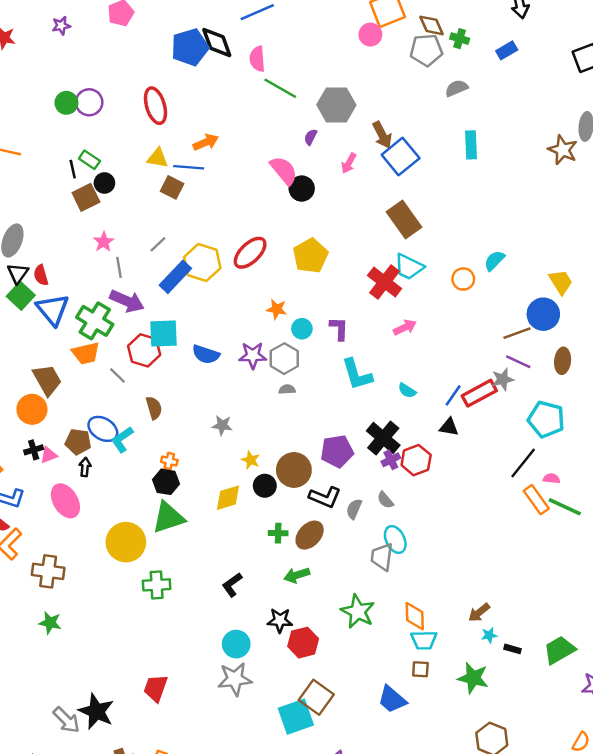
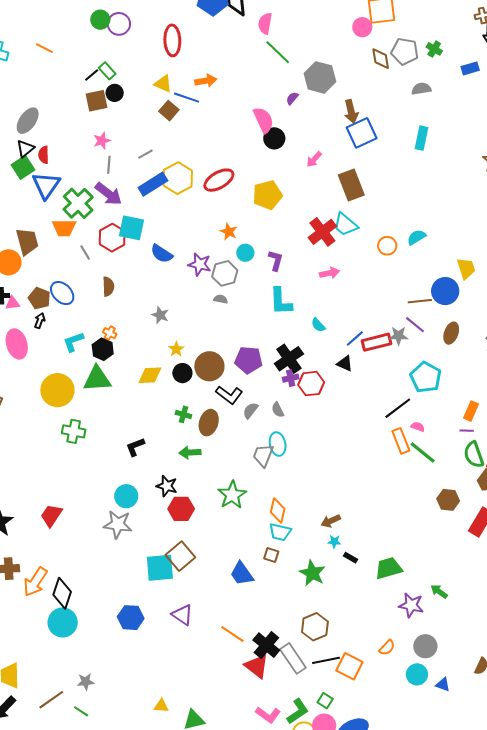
brown diamond: (432, 25) -> (381, 59), moved
pink arrow: (349, 163) -> (314, 159), moved
black line: (73, 169) -> (92, 75), turned 49
cyan L-shape: (122, 440) -> (73, 342), moved
brown ellipse: (310, 535) -> (209, 423), turned -40

